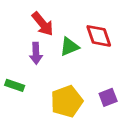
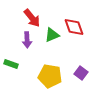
purple square: (108, 97) -> (81, 73), turned -32
yellow pentagon: (67, 101) -> (50, 76), turned 30

